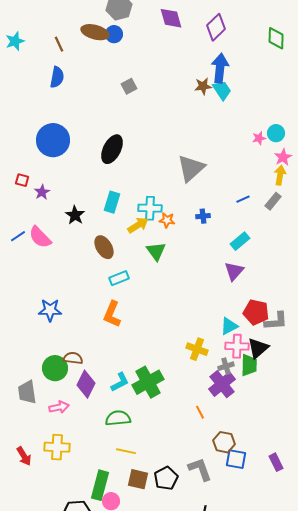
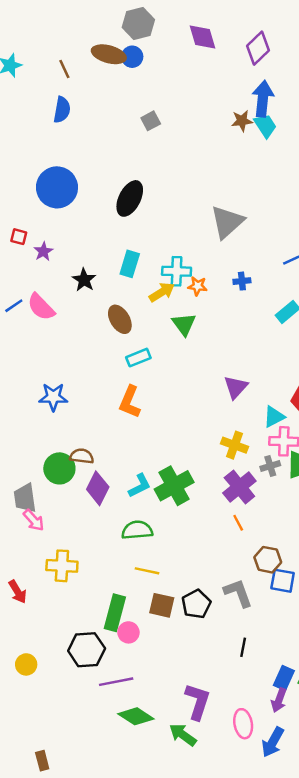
purple triangle: (234, 271) -> (236, 387), moved
purple cross: (222, 384) -> (239, 487), moved
pink arrow: (59, 407) -> (34, 520), moved, turned 60
red arrow: (24, 456) -> (18, 592), moved

